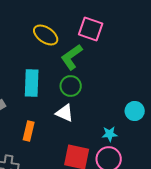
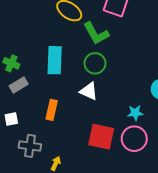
green L-shape: (72, 57) -> (96, 33), turned -84

